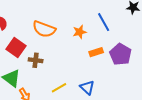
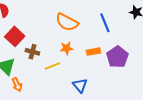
orange semicircle: (44, 29) -> (67, 22), moved
orange star: (80, 32) -> (67, 48), moved
yellow line: (59, 88) -> (52, 66), moved

